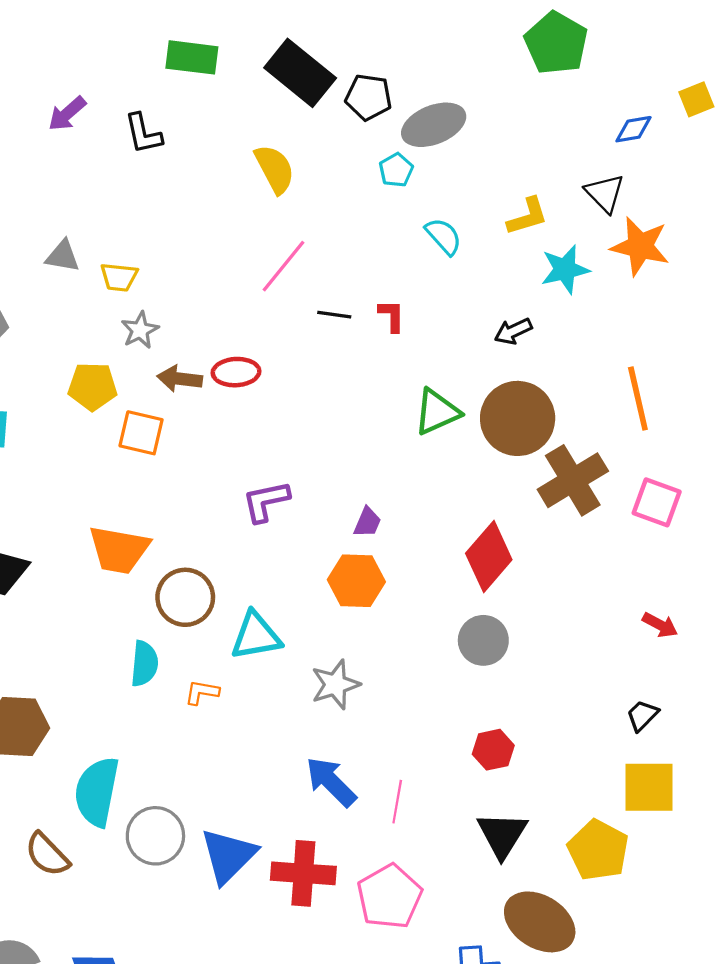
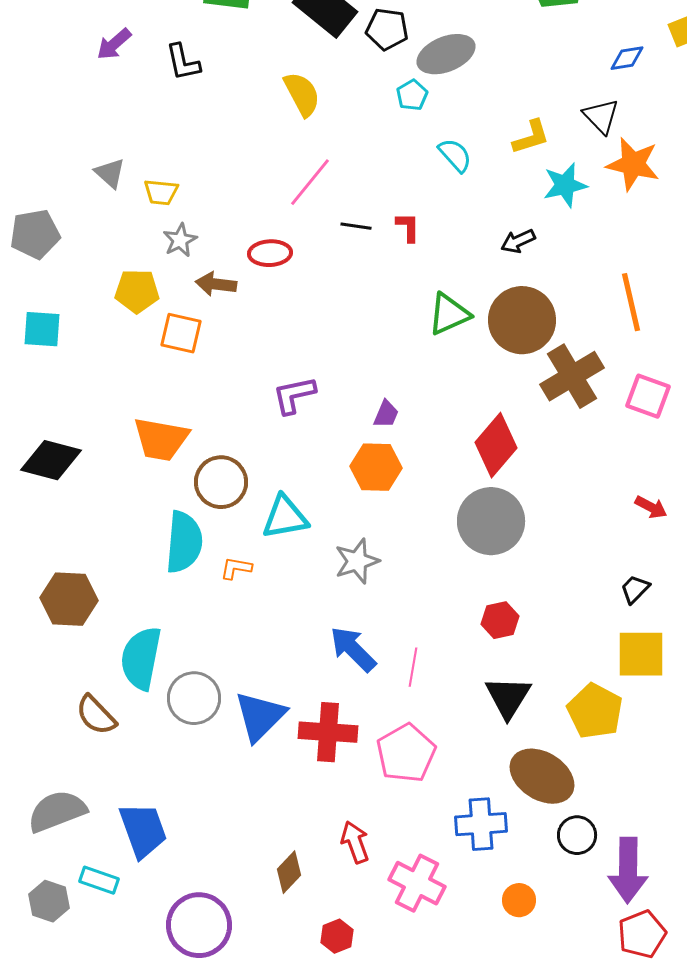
gray triangle: (63, 256) -> (110, 173), turned 32
red ellipse: (236, 372) -> (270, 253), moved
gray circle: (483, 640) -> (491, 521), size x1.5
cyan semicircle: (144, 664) -> (184, 542), size x1.5

